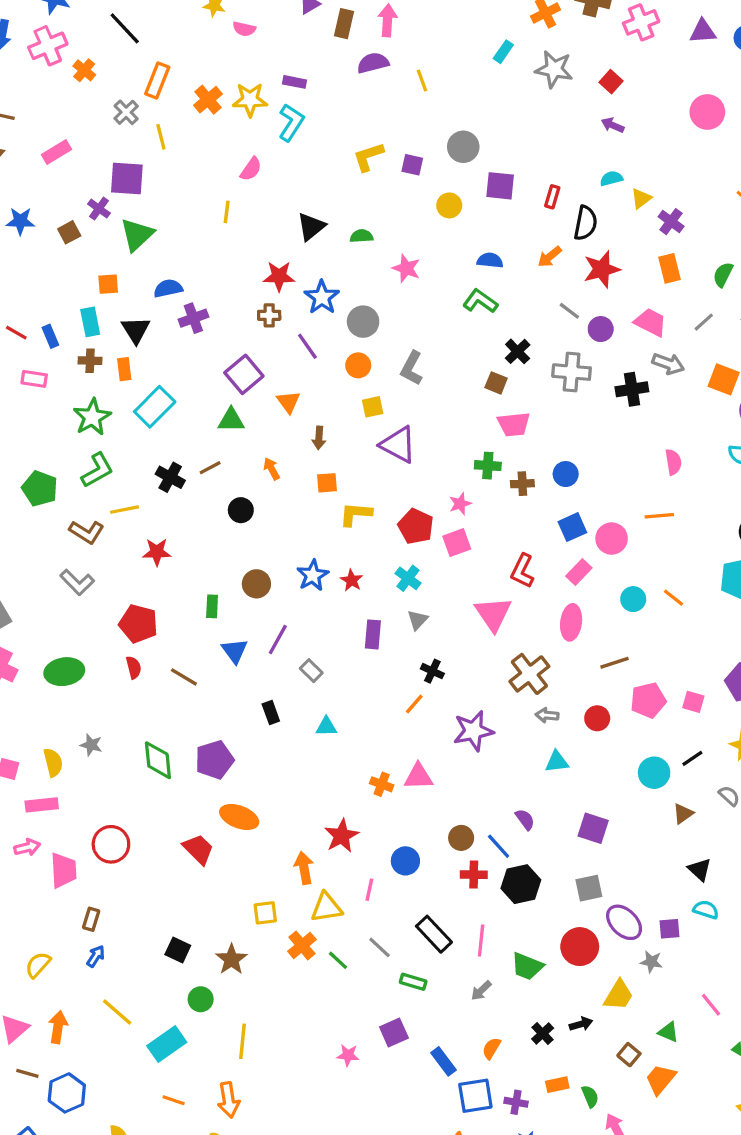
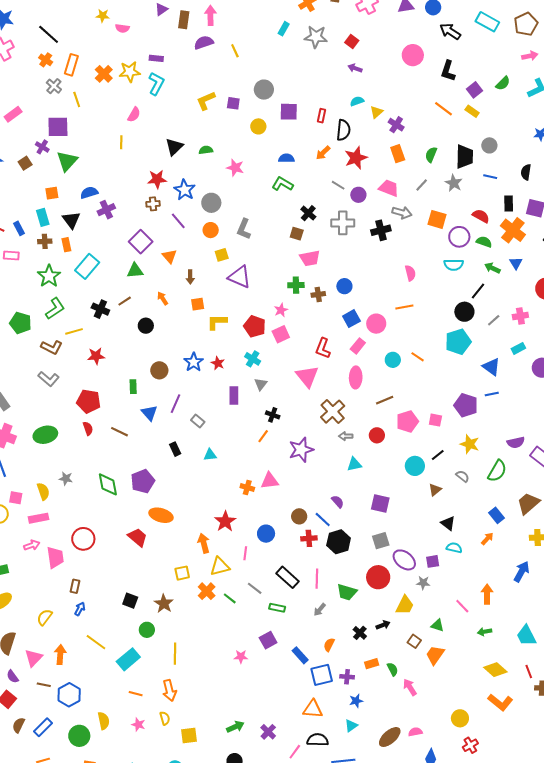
orange cross: (84, 70) -> (46, 60), moved

